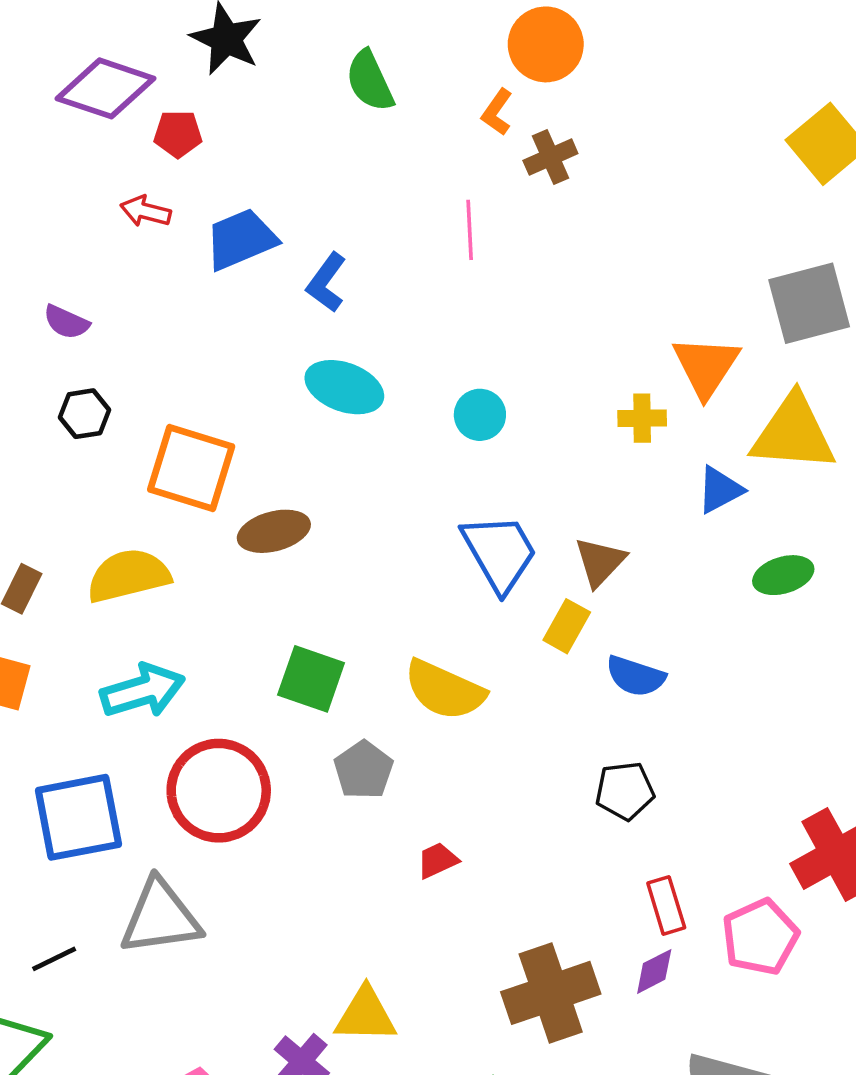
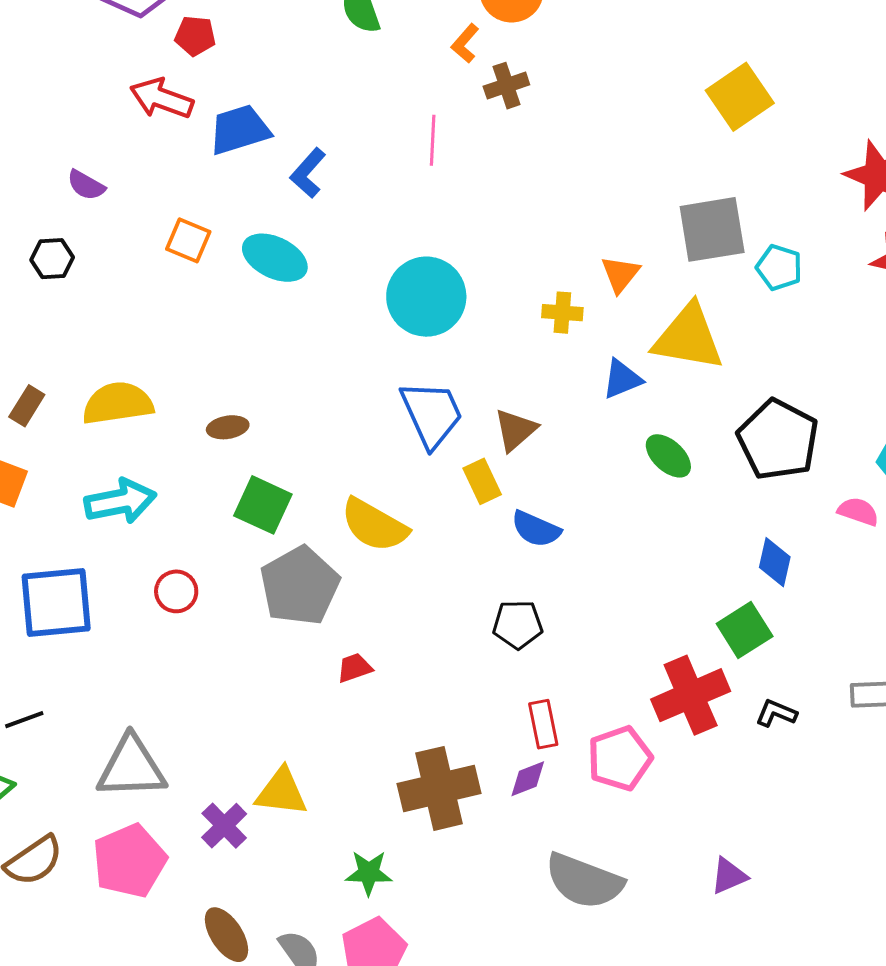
red arrow: (146, 211) -> (162, 98), size x1.5
orange triangle: (706, 366) -> (620, 274), size x0.7
cyan ellipse: (344, 387) -> (275, 258), moved
black hexagon: (84, 414) -> (52, 259), moved
cyan circle: (480, 415) -> (426, 297), size x1.8
orange square: (191, 468) -> (188, 240), moved, size x0.6
brown ellipse: (274, 531) -> (228, 427), moved, size x0.7
green ellipse: (783, 575) -> (668, 456), turned 54
yellow rectangle: (567, 626) -> (482, 481), turned -60
gray pentagon: (364, 770) -> (300, 586), size x1.6
red circle: (219, 791) -> (176, 591), size x0.5
gray triangle: (160, 917) -> (131, 767), moved

